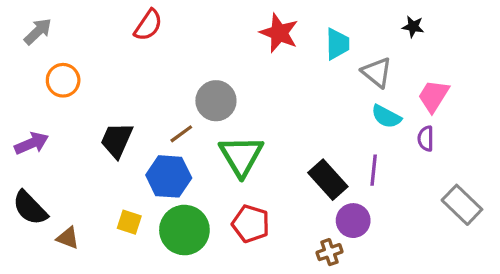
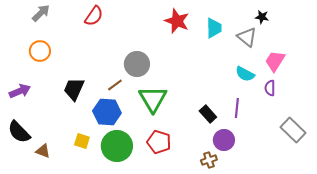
gray arrow: (38, 31) -> (41, 13), moved
gray triangle: (377, 72) -> (247, 37), moved
black rectangle: (328, 180) -> (208, 114), size x0.7

